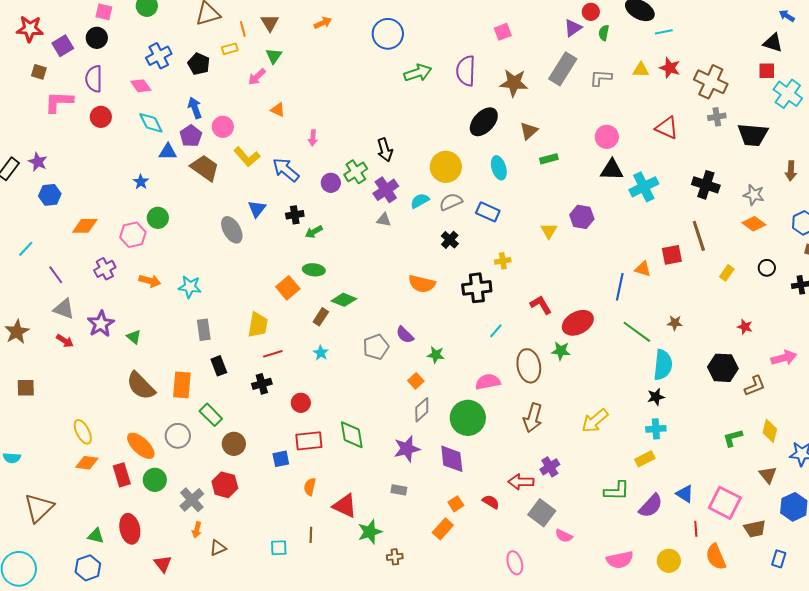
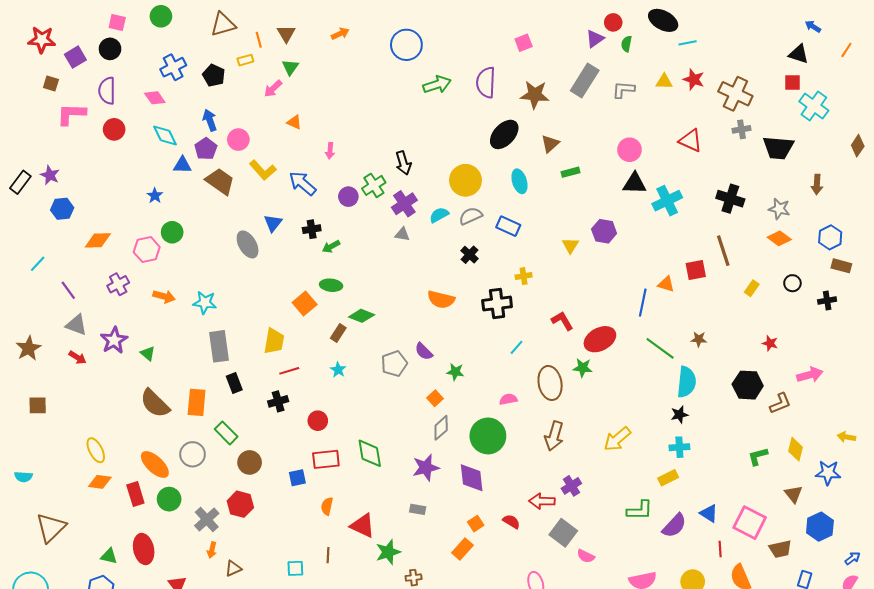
gray rectangle: (204, 330) -> (219, 346), size x1.4
pink semicircle: (488, 382) -> (508, 399), size x0.7

